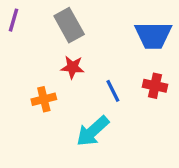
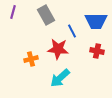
red star: (72, 67) -> (58, 49), moved, size x1.5
blue line: (113, 91) -> (72, 31), moved

